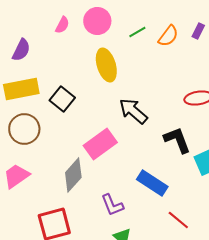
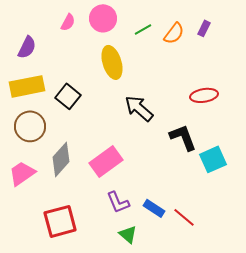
pink rectangle: (100, 144) -> (106, 161), moved
gray diamond: (73, 175) -> (61, 159), moved
blue rectangle: (152, 183) -> (154, 208), moved, size x0.7

